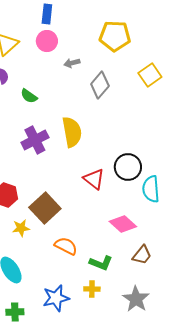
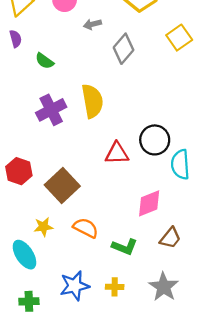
red triangle: (94, 179) -> (117, 153), turned -40
pink diamond: (123, 224) -> (149, 203), turned -64
yellow star: (21, 228) -> (43, 227), moved
yellow cross: (92, 289) -> (115, 287), moved

